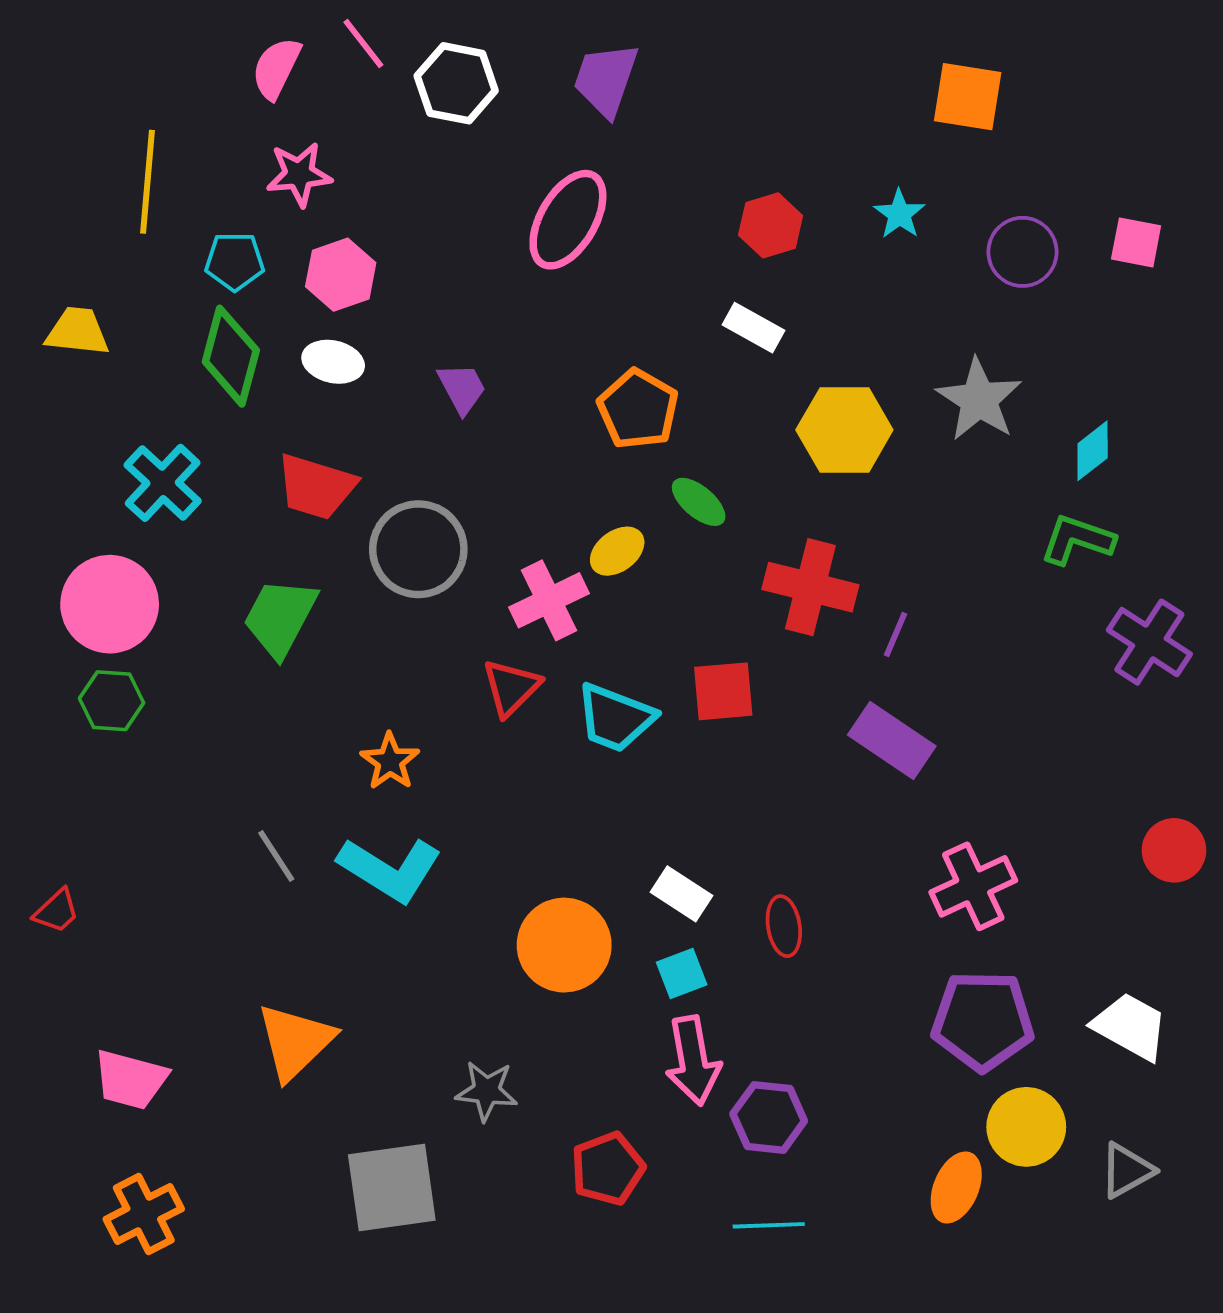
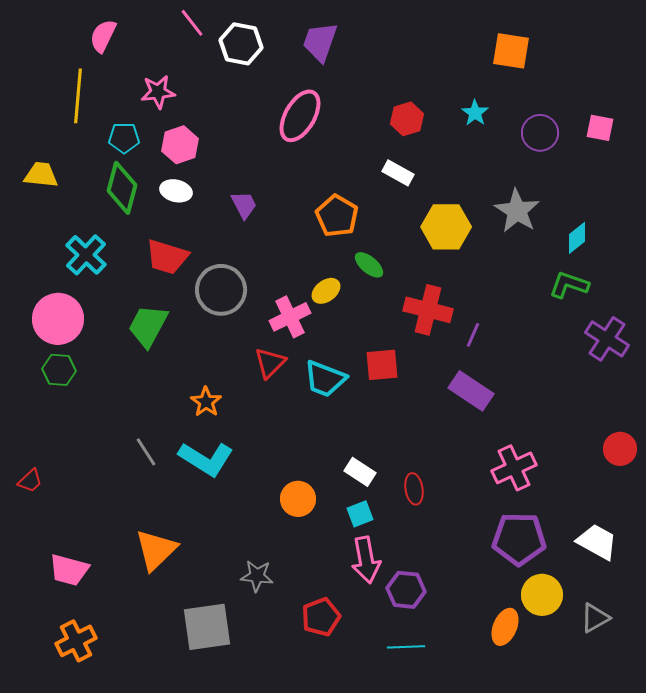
pink semicircle: (276, 68) -> (103, 36), moved
orange circle: (564, 945) -> (298, 499), size x0.7

